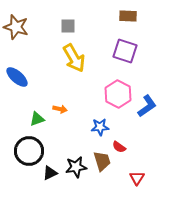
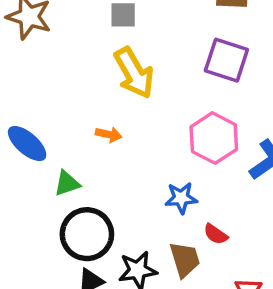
blue ellipse: (17, 77) -> (27, 144), moved
orange arrow: (60, 109) -> (109, 134), moved
black circle: (29, 151) -> (87, 234), moved

